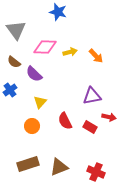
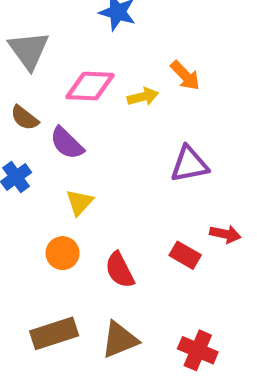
orange arrow: (96, 56) -> (185, 76), moved
purple triangle: (92, 96) -> (189, 164), moved
red semicircle: (65, 121) -> (120, 270), moved

